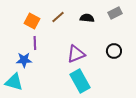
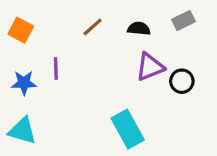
orange square: (32, 21) -> (21, 30), moved
purple triangle: (76, 54) -> (150, 67), moved
blue star: (24, 60) -> (24, 83), moved

